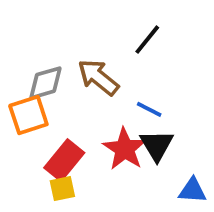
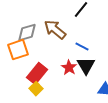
red star: (125, 149) -> (69, 68), size x0.7
yellow square: (62, 189) -> (36, 89), turned -32

